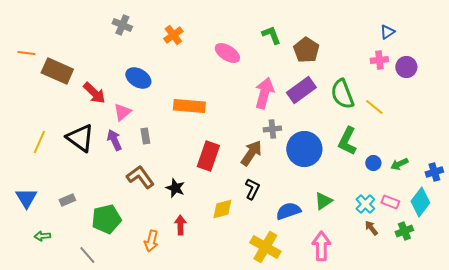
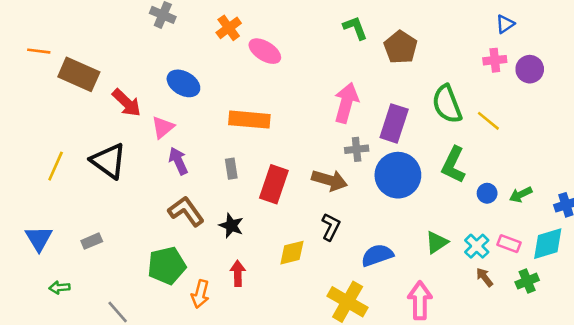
pink ellipse: (227, 53) -> (265, 51), moved
purple rectangle: (301, 90) -> (394, 123), moved, turned -36
gray rectangle: (145, 136) -> (231, 169), moved
purple arrow: (114, 140) -> (178, 161), moved
brown arrow: (251, 153) -> (329, 180), turned 72
green triangle: (323, 201) -> (437, 242), moved
cyan diamond: (420, 202) -> (548, 244), turned 36
green pentagon: (106, 219) -> (167, 266), moved

